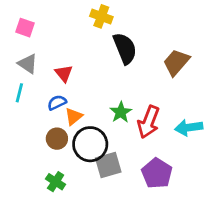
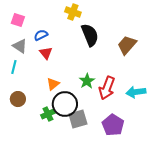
blue semicircle: (57, 103) -> (41, 35), moved
brown circle: (57, 139) -> (18, 99), moved
green cross: (56, 182) -> (48, 114), moved, turned 32

